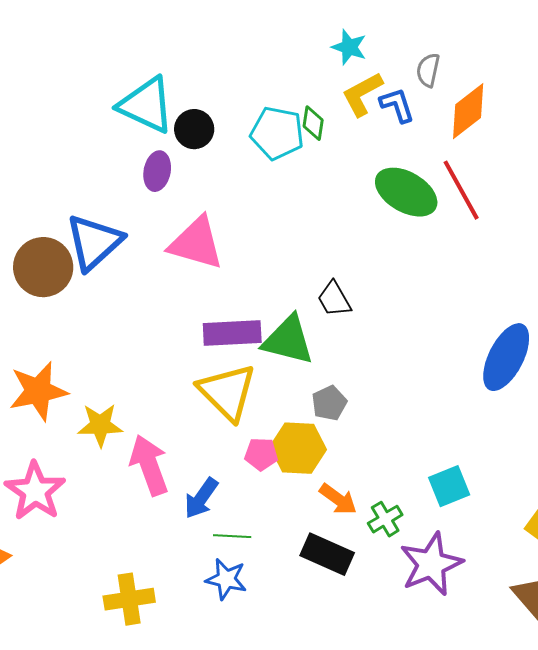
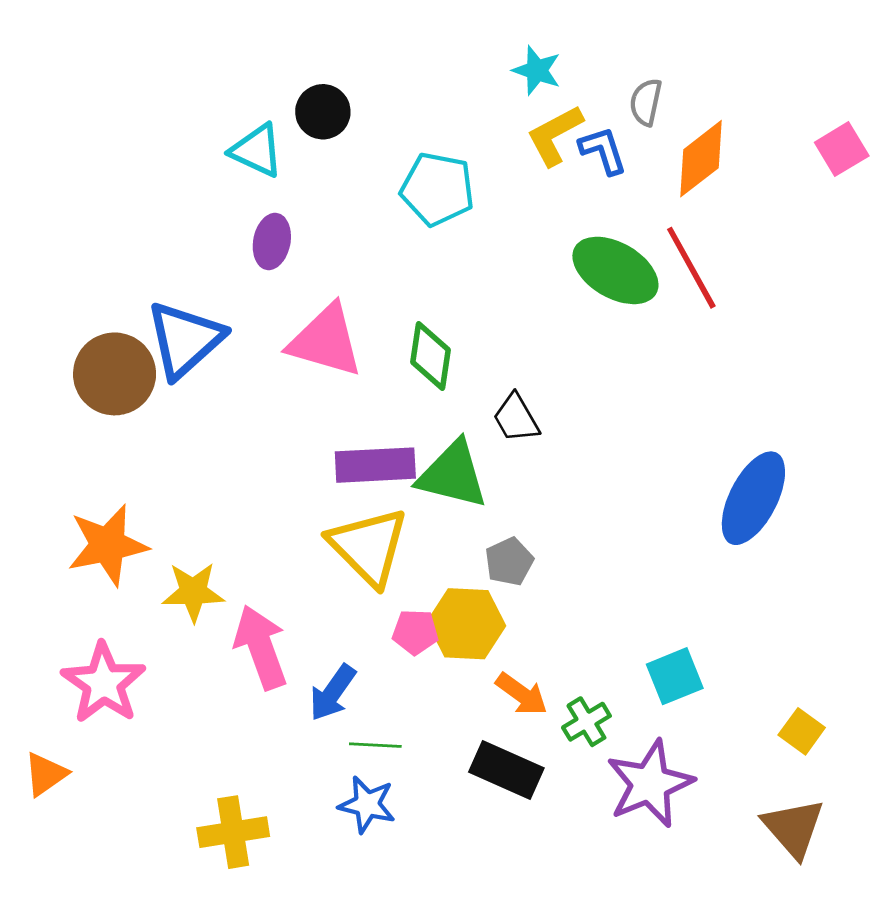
cyan triangle: (146, 105) -> (257, 150), size x0.7
green diamond: (313, 123) -> (431, 356), moved, size x1.4
black circle: (194, 129) -> (323, 112), moved

